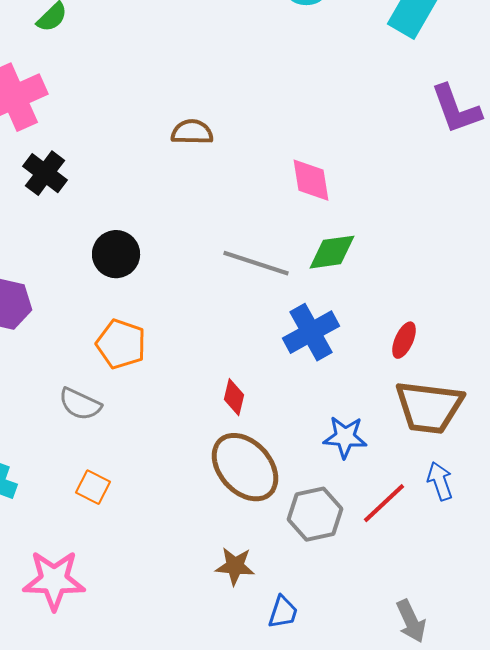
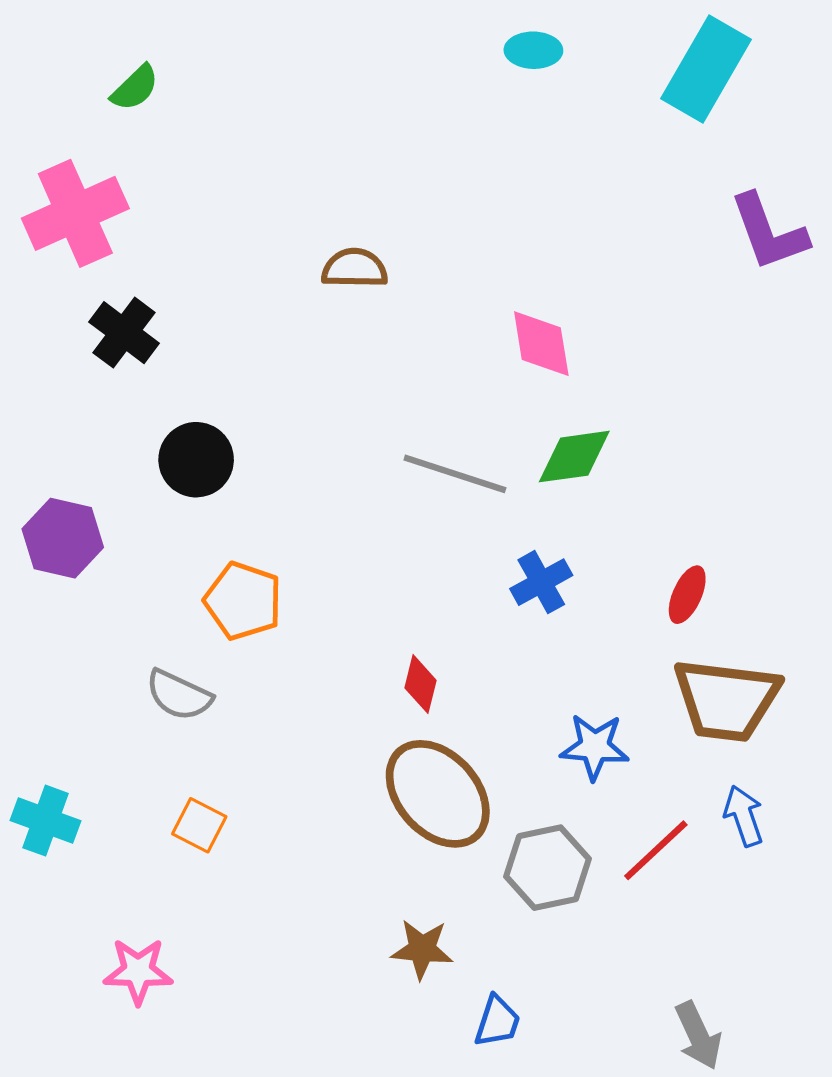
black circle: (116, 254) -> (196, 460), moved
blue cross: (311, 332) -> (541, 582), size x0.7
pink star: (54, 580) -> (138, 971), size x0.7

